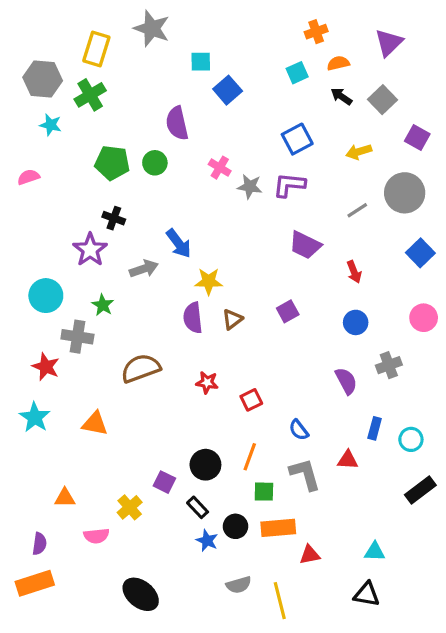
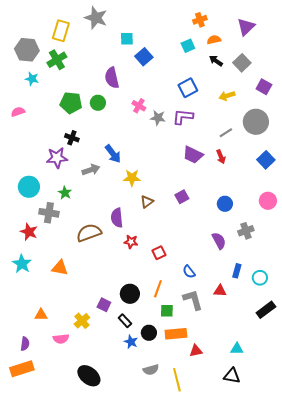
purple star: (90, 250) -> (57, 158), turned 30
red arrow: (354, 272) -> (221, 157), moved
purple semicircle: (193, 318) -> (117, 218), moved

